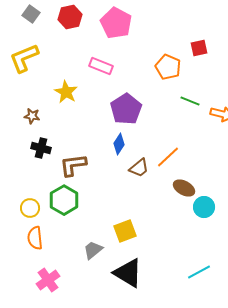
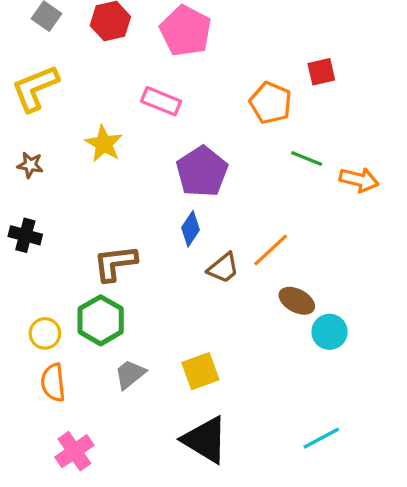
brown star: (32, 116) -> (30, 165), moved
black cross: (41, 148) -> (25, 235), moved
gray trapezoid: (93, 250) -> (130, 374), moved

